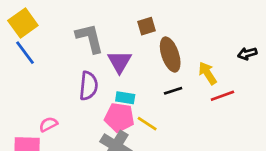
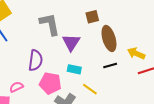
yellow arrow: (208, 73) -> (136, 53), turned -36
purple semicircle: (89, 86) -> (35, 60), moved
pink pentagon: (119, 117) -> (50, 83), moved

